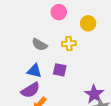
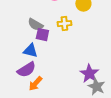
purple square: (60, 70) -> (42, 35), moved

